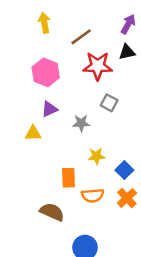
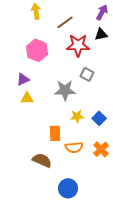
purple triangle: (49, 109) -> (23, 79), moved
gray star: (81, 123) -> (65, 90), size x1.5
blue square: (124, 170) -> (99, 118), moved

